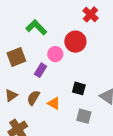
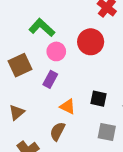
pink circle: (55, 54) -> (56, 51), moved
brown semicircle: (33, 98) -> (57, 131), moved
orange triangle: (54, 103) -> (68, 107), moved

